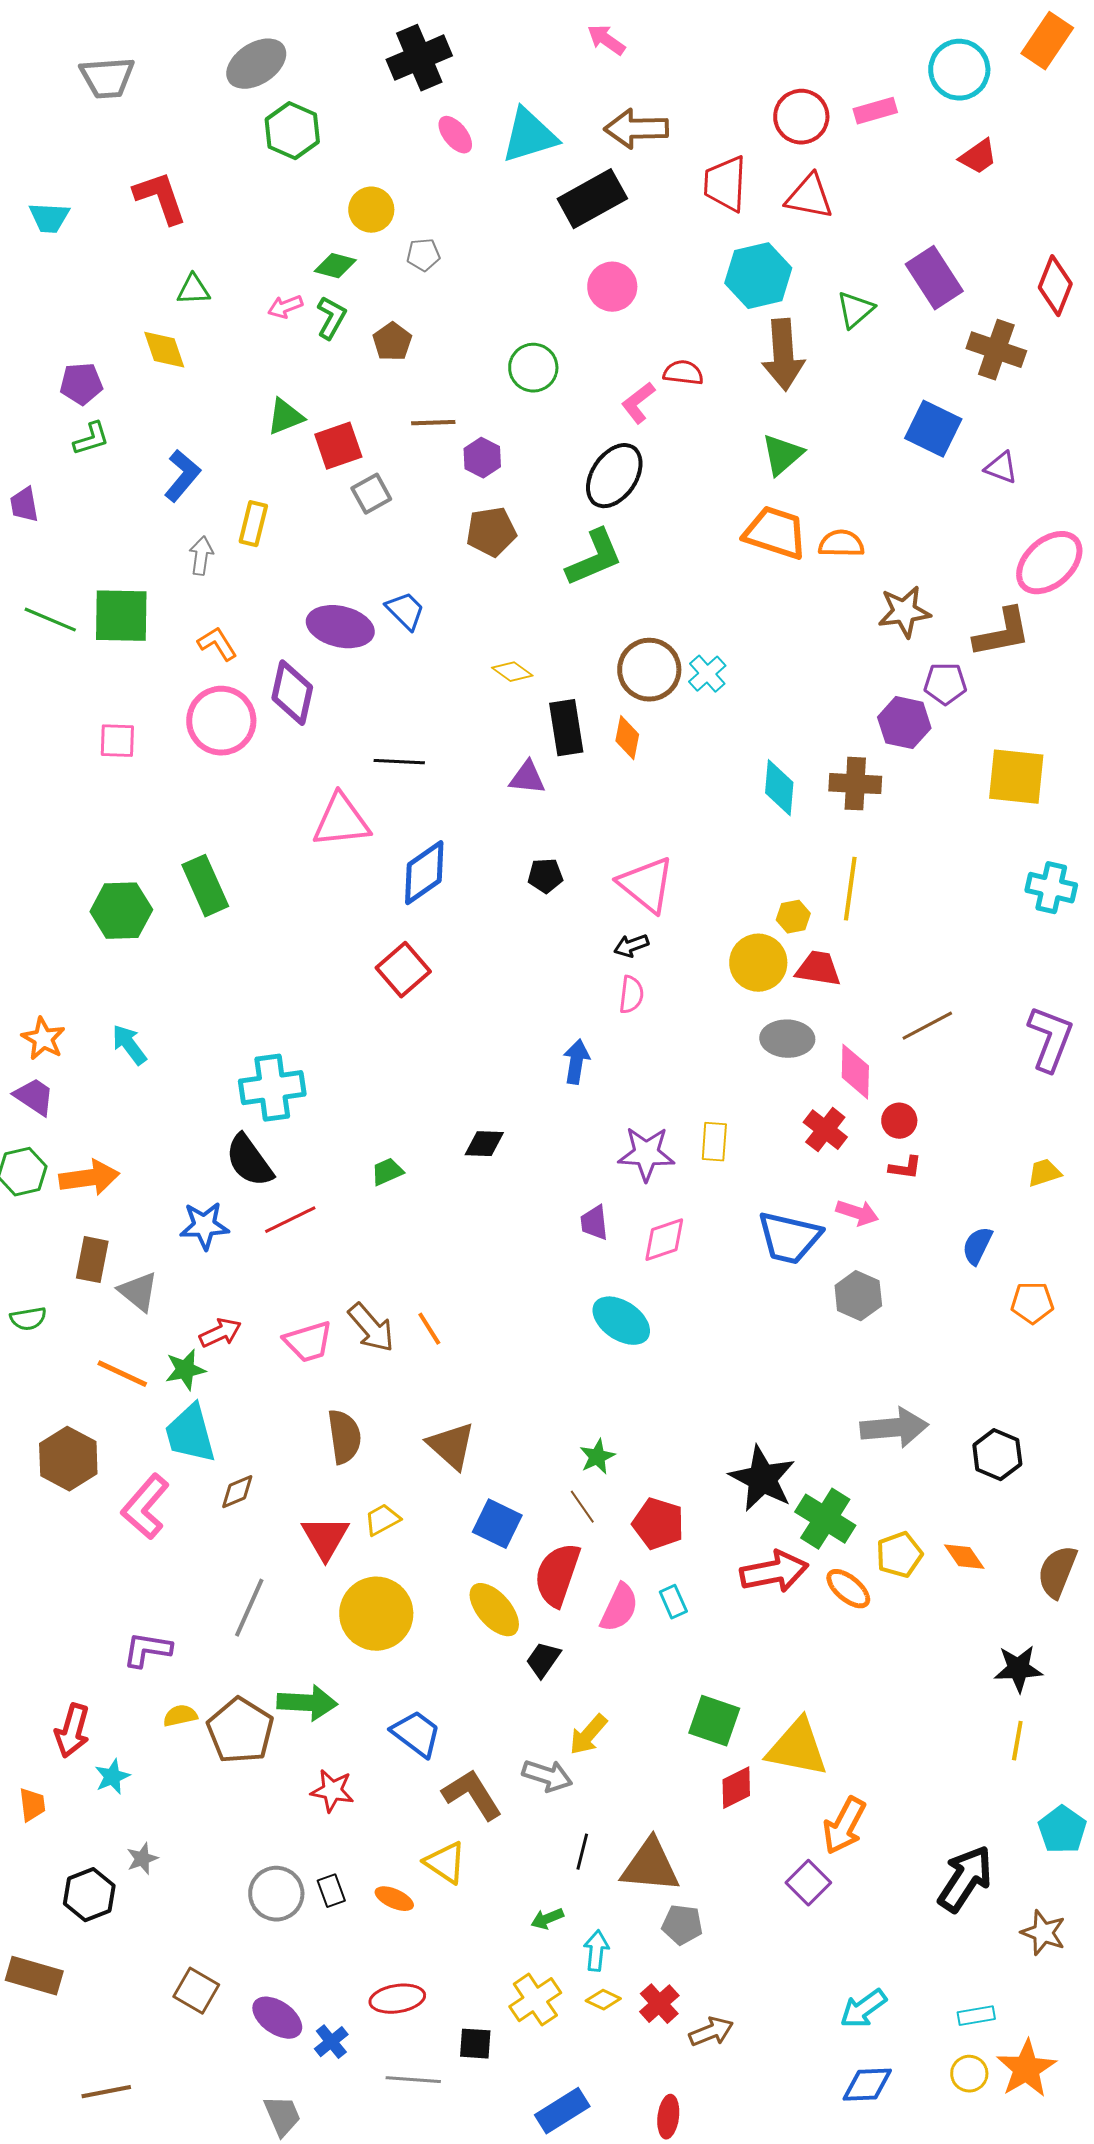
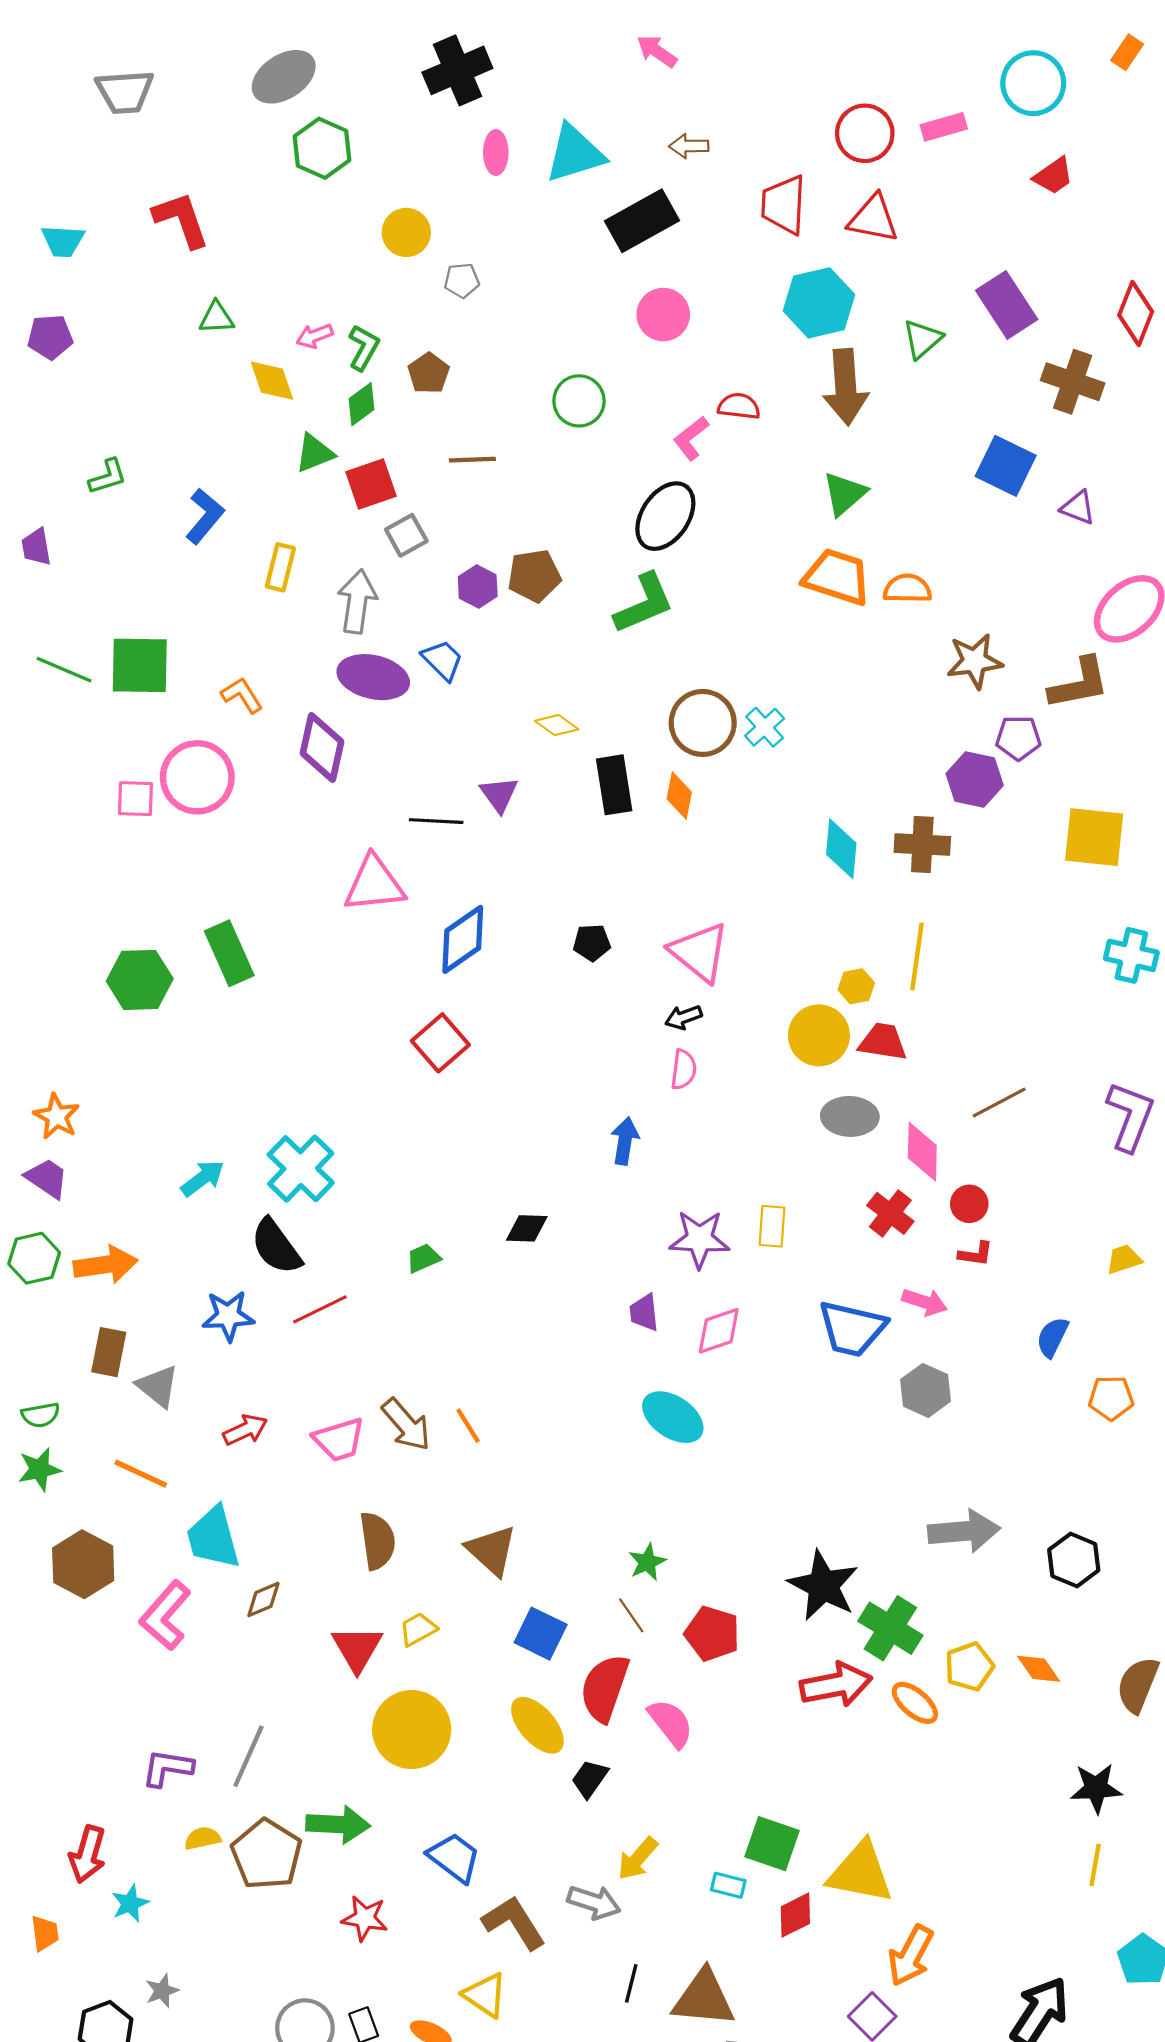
orange rectangle: (1047, 41) -> (1127, 52), size x0.6
brown arrow: (636, 129) -> (689, 146), size x0.6
pink ellipse: (455, 135) -> (496, 152), turned 39
green diamond: (335, 266) -> (361, 404), moved, turned -51
yellow diamond: (164, 350) -> (272, 381), moved
purple pentagon: (81, 384) -> (50, 337), moved
purple hexagon: (482, 458) -> (478, 586), moved
gray arrow: (201, 556) -> (357, 601), moved, size x1.5
pink circle: (221, 721) -> (197, 777), moved
purple triangle: (527, 778) -> (499, 794), moved, turned 48
cyan arrow: (129, 1045) -> (203, 1178), moved, turned 90
cyan cross: (272, 1088) -> (301, 1169), turned -38
green star: (185, 1370) -> (39, 1469), moved
cyan rectangle: (673, 1602) -> (728, 1885), moved, turned -52
gray line: (249, 1608) -> (248, 1756), moved
pink semicircle: (619, 1608) -> (671, 1723), turned -63

